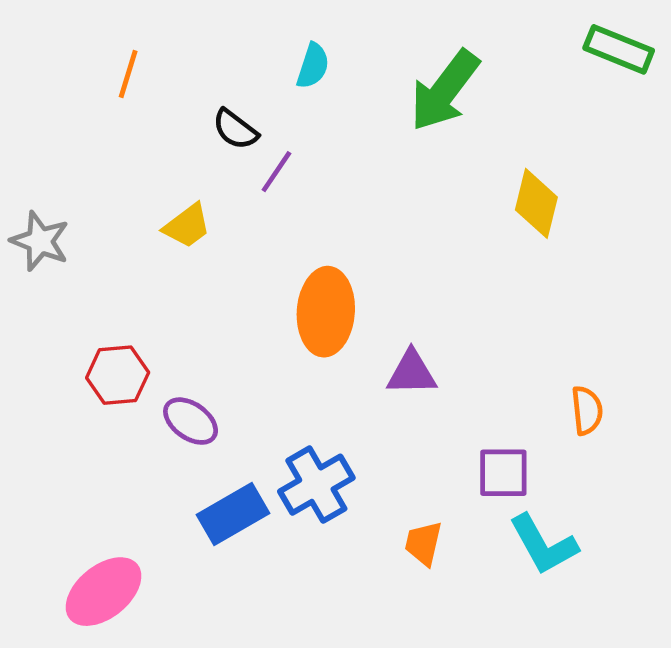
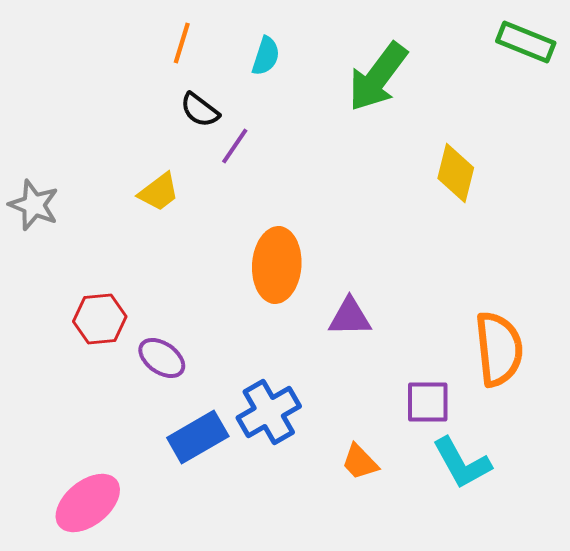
orange line: (128, 74) -> (182, 43), moved
orange semicircle: (587, 410) -> (499, 349), size x1.8
orange trapezoid: (423, 543) -> (360, 462), turned -57

